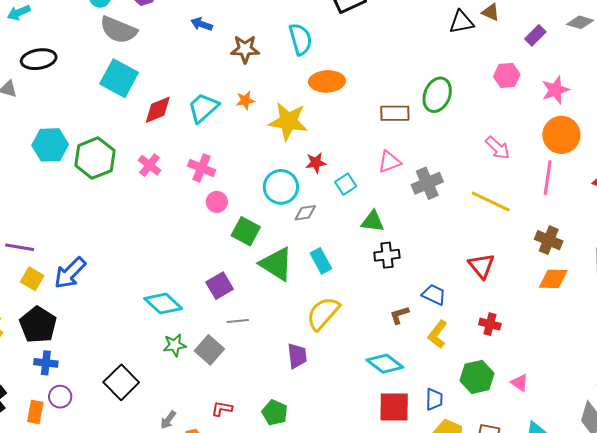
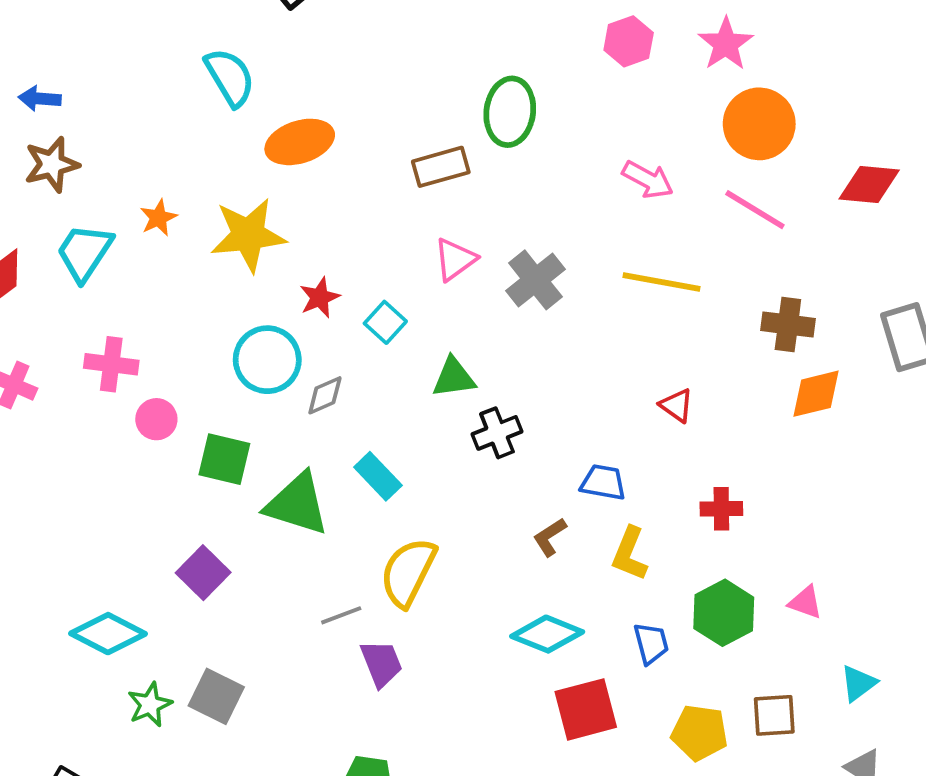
brown star: (245, 49) -> (52, 164), moved
pink line: (548, 178) -> (755, 210), turned -52
red triangle: (481, 266) -> (677, 405), size x0.7
gray line: (238, 321) -> (341, 615), moved
blue trapezoid: (434, 399) -> (651, 643), moved

